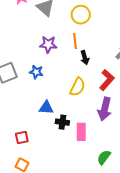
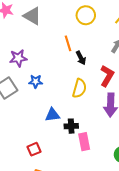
yellow circle: (81, 15) -> (86, 15), moved
purple star: (48, 44) -> (18, 58), moved
pink rectangle: (81, 132) -> (84, 142), moved

